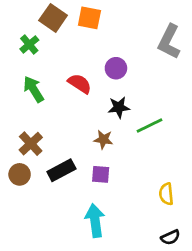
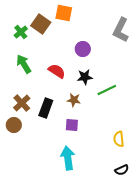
brown square: (53, 18) -> (41, 24), moved
red semicircle: (80, 84) -> (57, 71), moved
black rectangle: (61, 170) -> (46, 108), moved, turned -42

